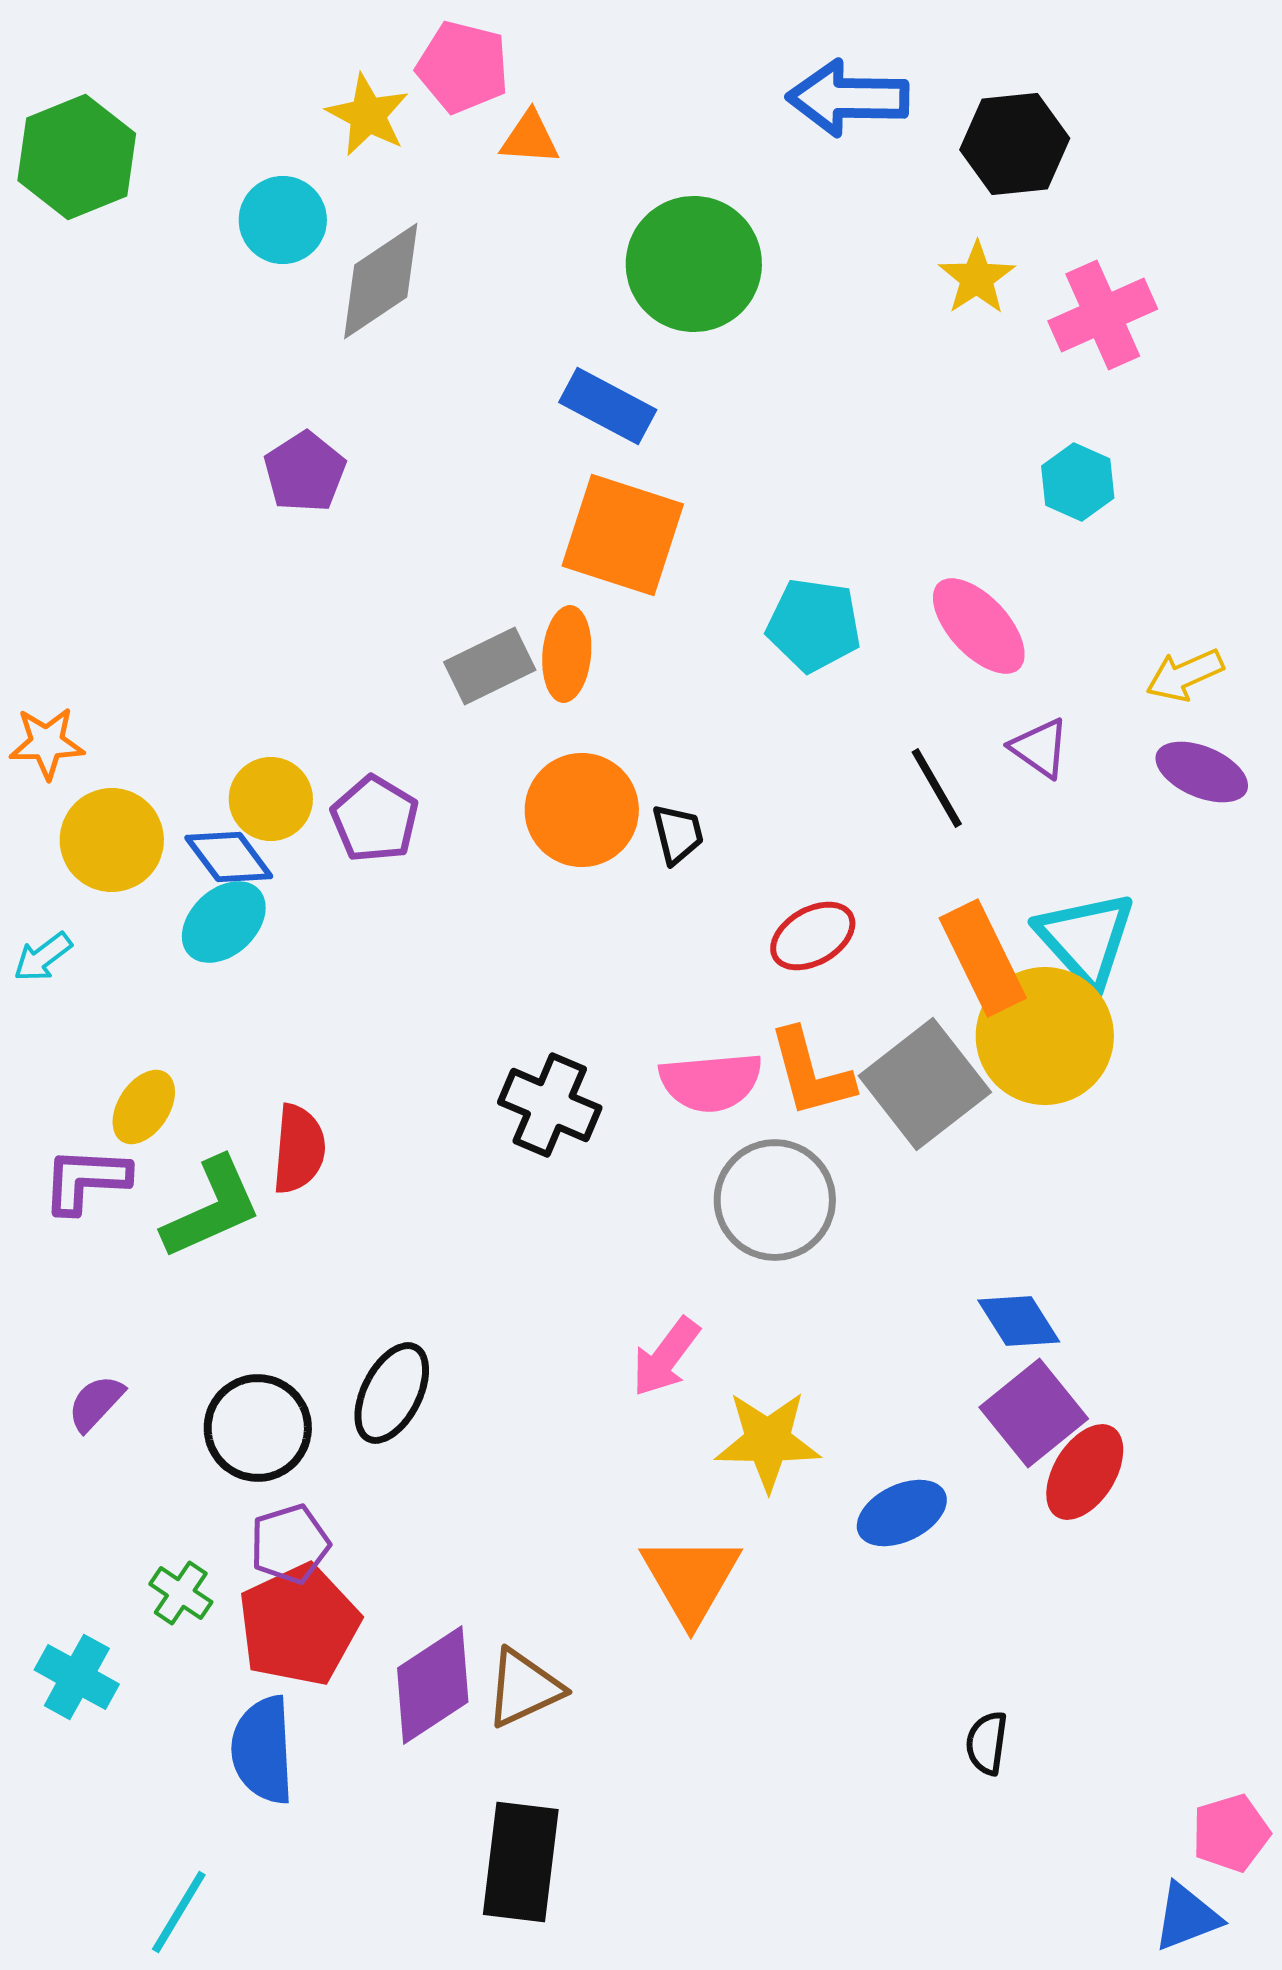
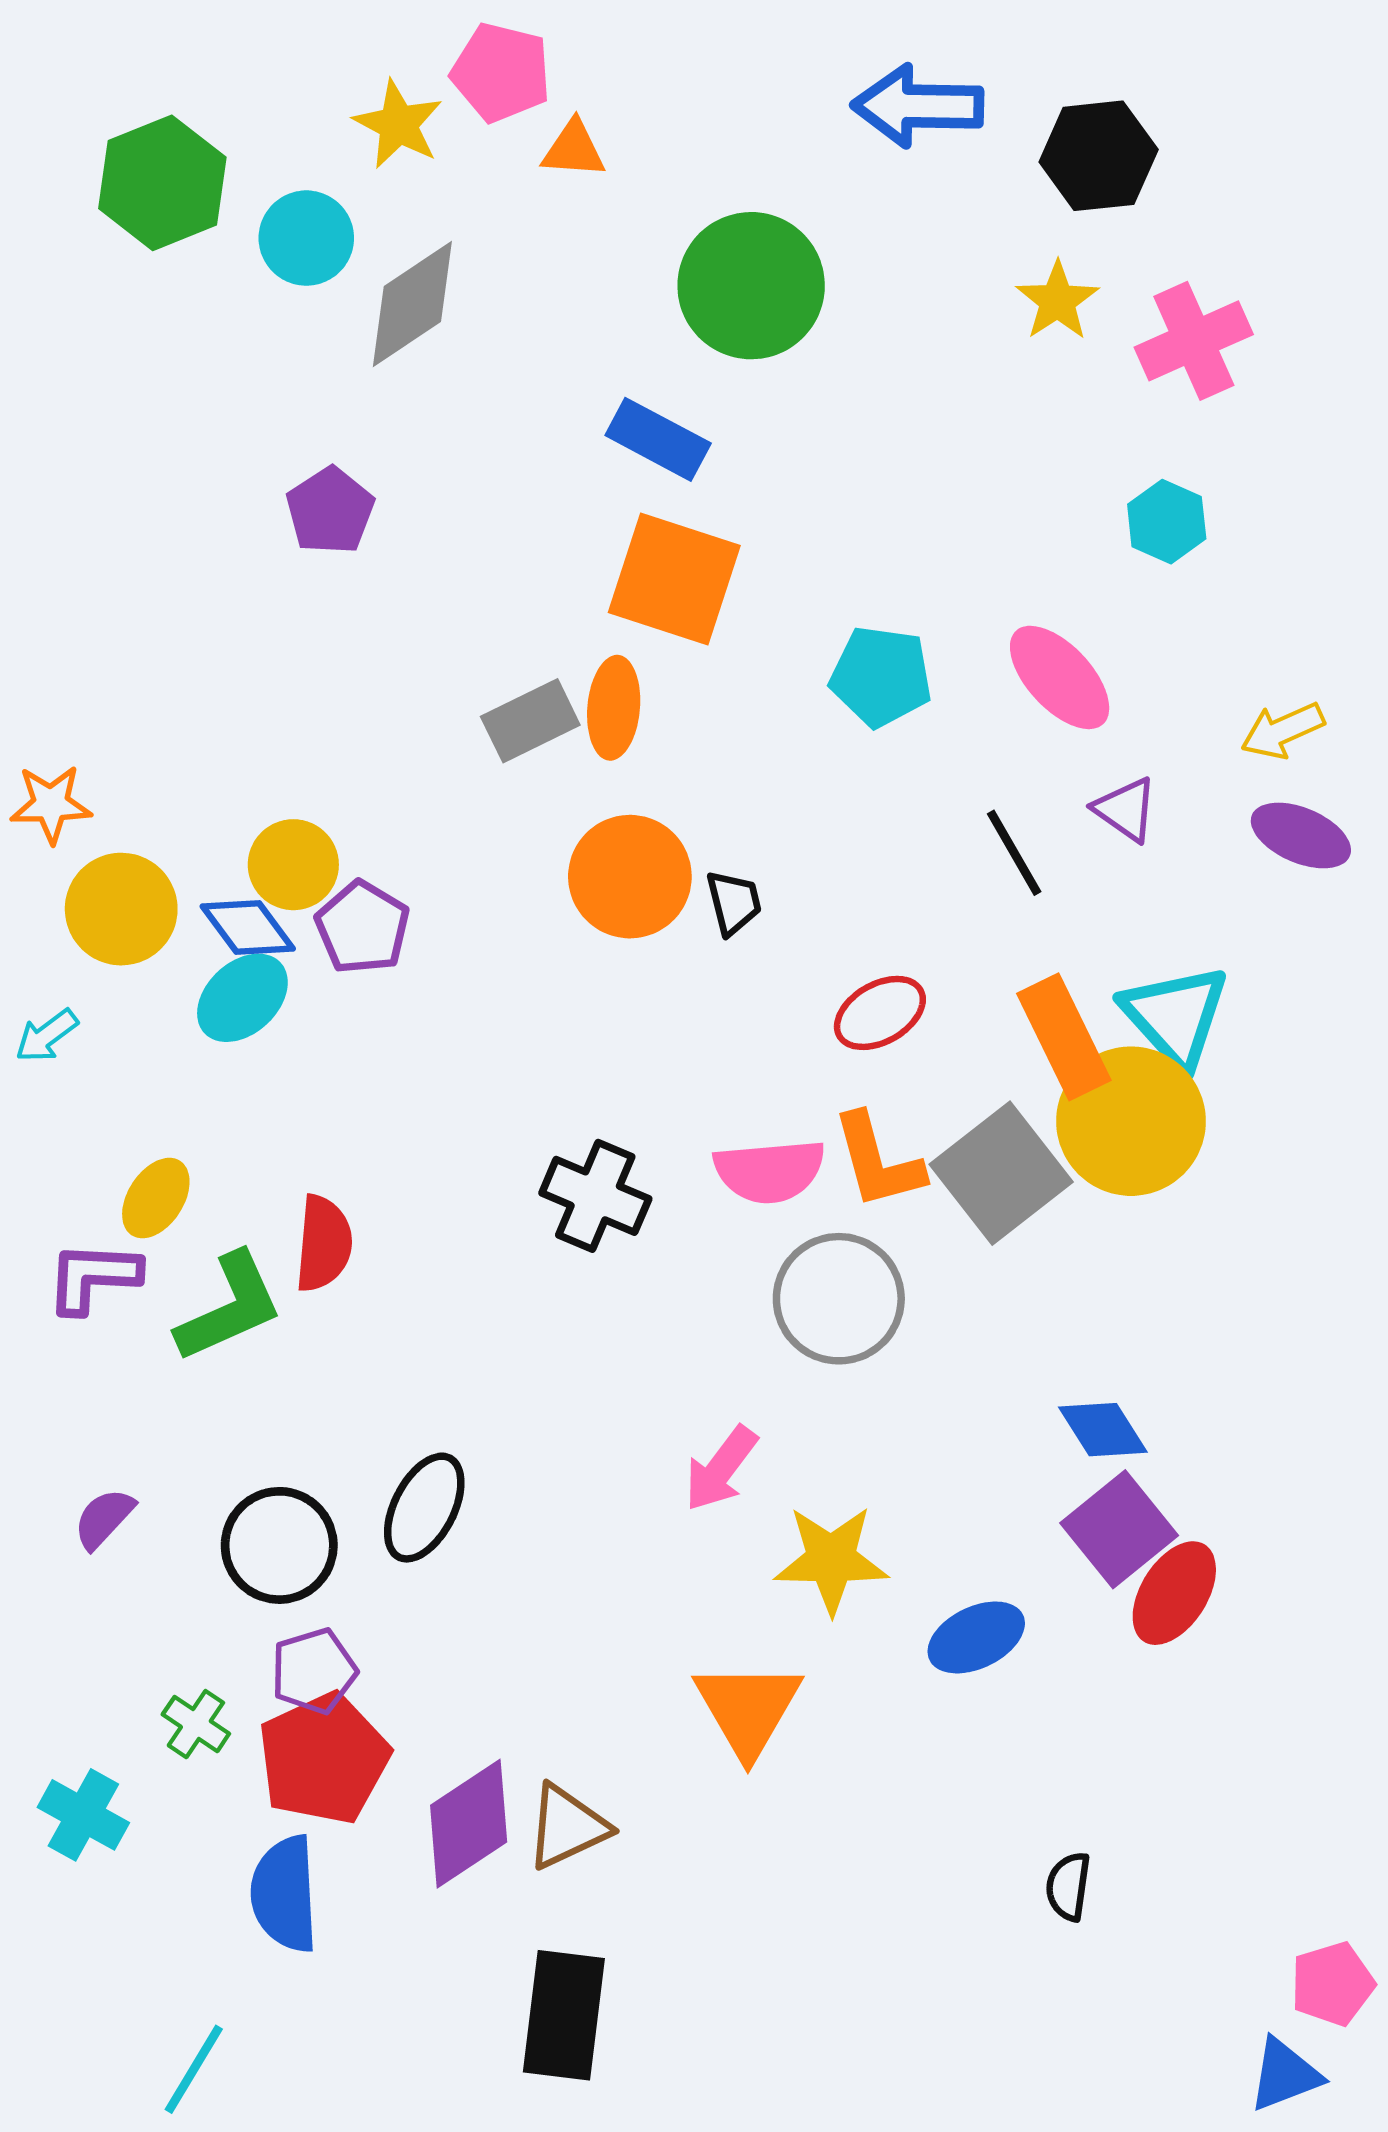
green hexagon: (77, 157) -> (162, 183), moved
purple pentagon: (375, 819) -> (363, 927), moved

